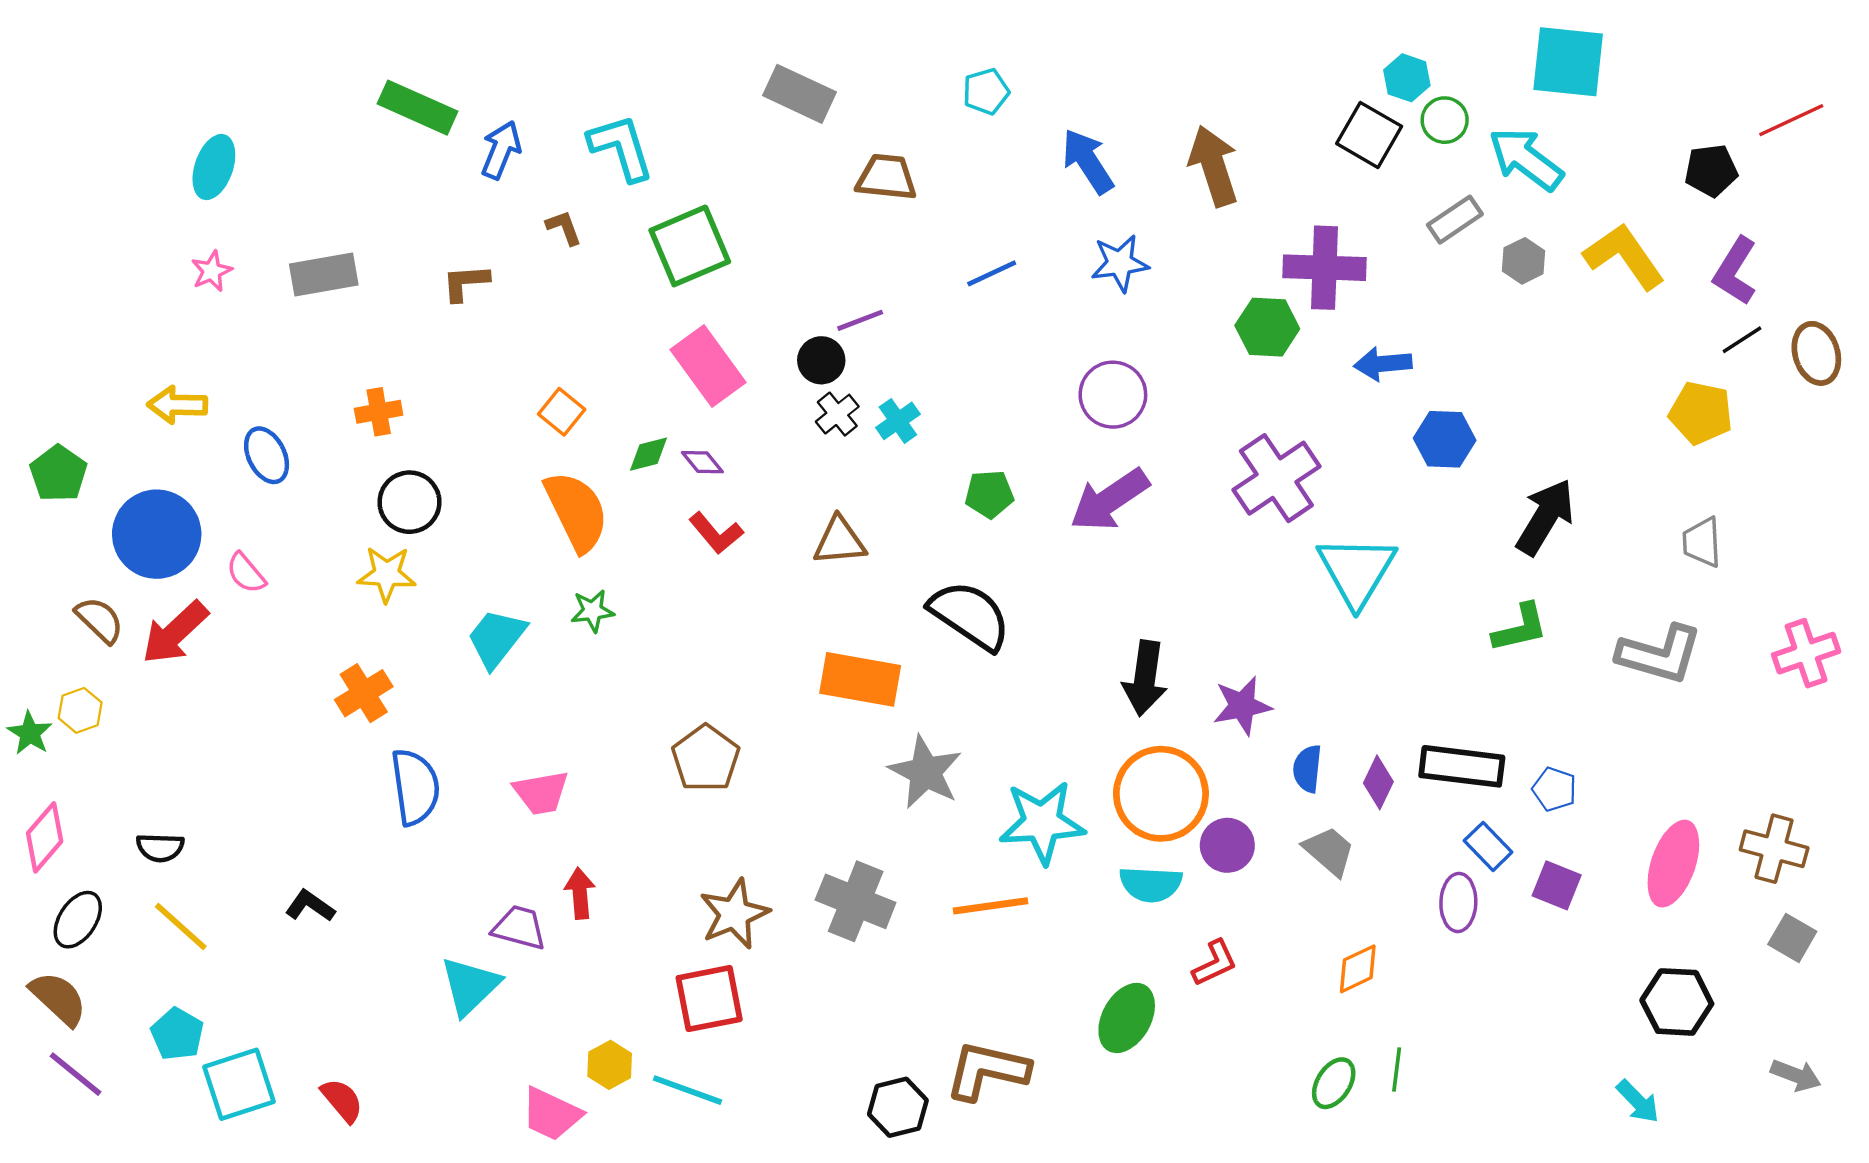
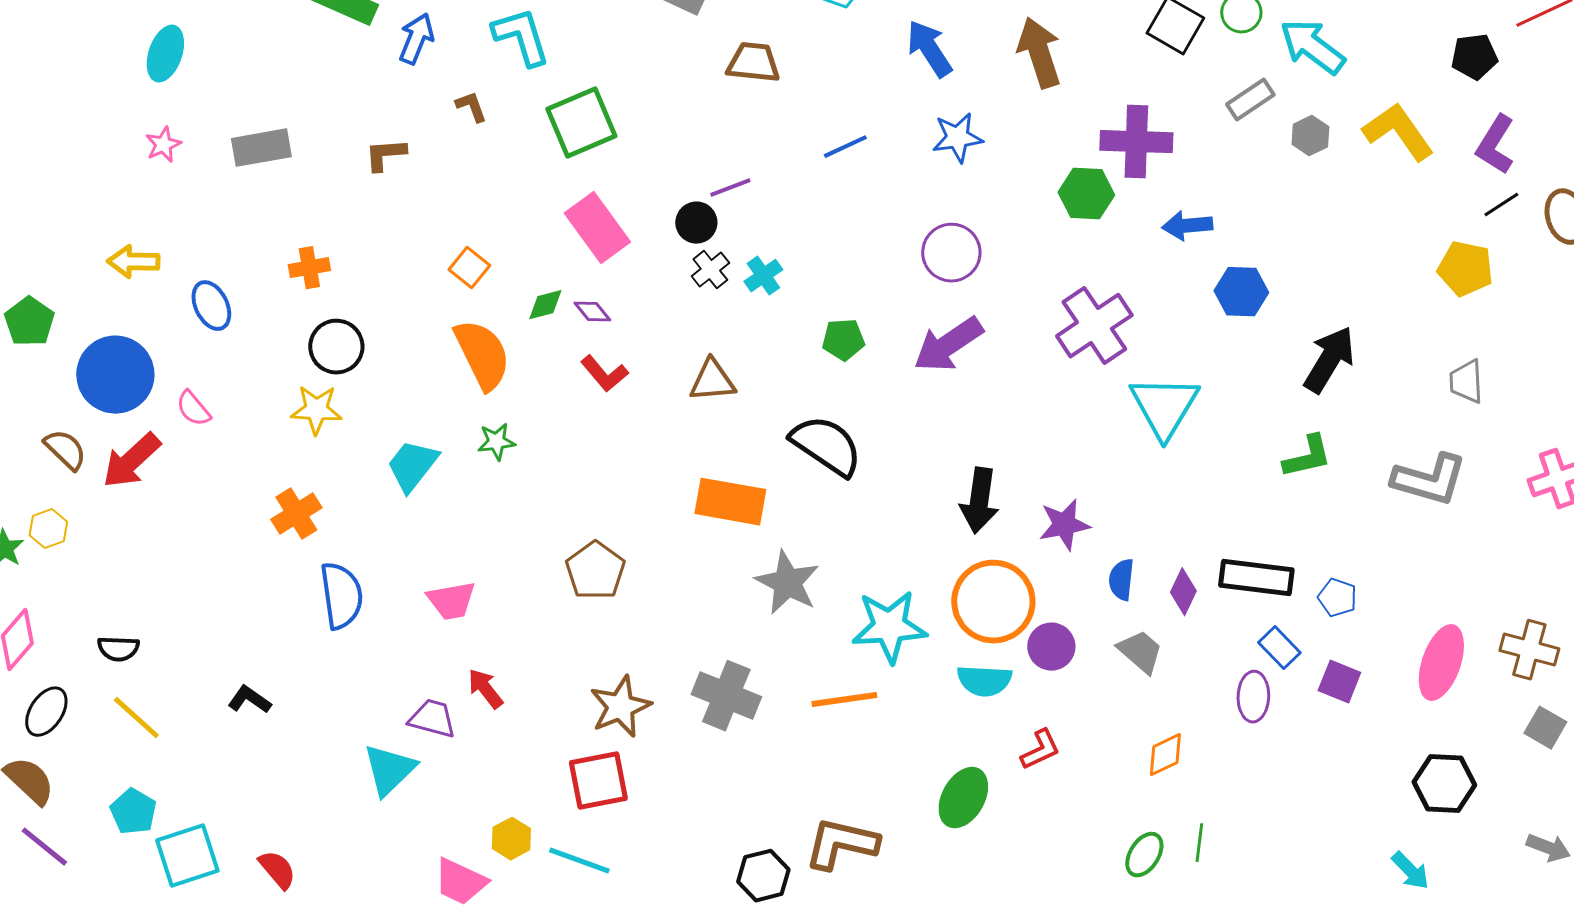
red arrow: (580, 893) -> (485, 689), turned -33

